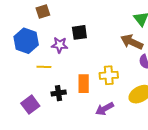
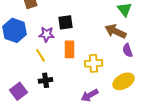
yellow line: (44, 67) -> (41, 55), moved, turned 56
orange rectangle: (84, 84) -> (70, 49), moved

